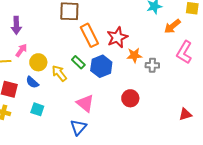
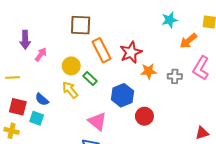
pink arrow: (21, 50) -> (41, 54), moved
yellow circle: (38, 62) -> (71, 66), moved
gray cross: (152, 65) -> (175, 76), moved
blue hexagon: (101, 66) -> (122, 95), moved
cyan square: (37, 109) -> (37, 118), moved

